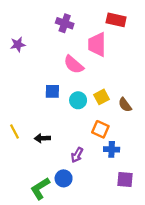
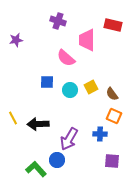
red rectangle: (116, 20) -> (113, 25), moved
orange square: (100, 129) -> (114, 116), moved
black arrow: (42, 138) -> (38, 124), size x1.5
purple arrow: (77, 155) -> (69, 139), size x1.6
green L-shape: (40, 188) -> (36, 169), turned 80

